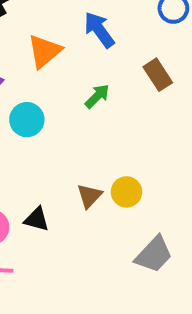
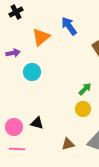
green arrow: (97, 96) -> (85, 89), moved
brown triangle: (89, 196) -> (68, 144), moved, turned 32

